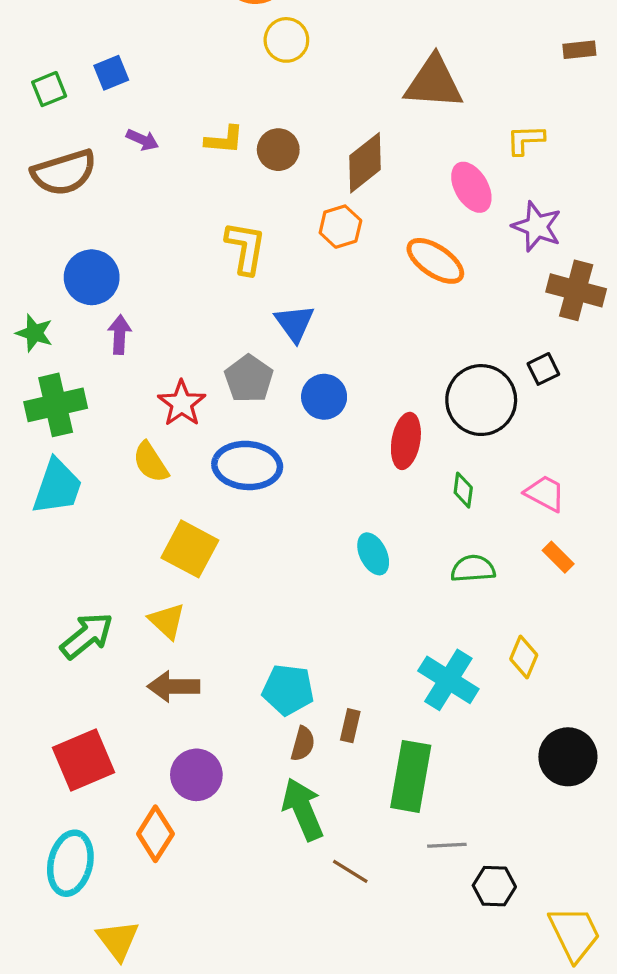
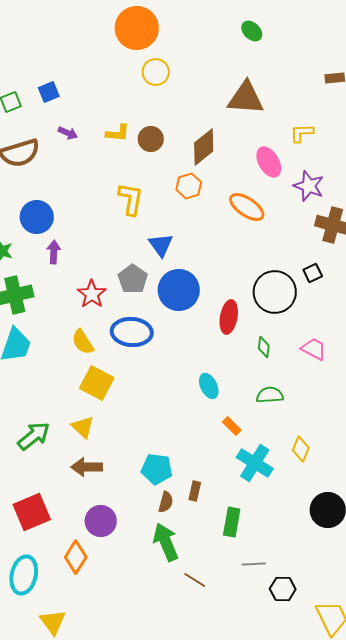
blue circle: (324, 397) -> (179, 290), size x1.5
yellow semicircle: (151, 462) -> (83, 342), moved
orange rectangle: (558, 557) -> (232, 426), moved
green rectangle: (411, 776) -> (232, 522), size x0.7

